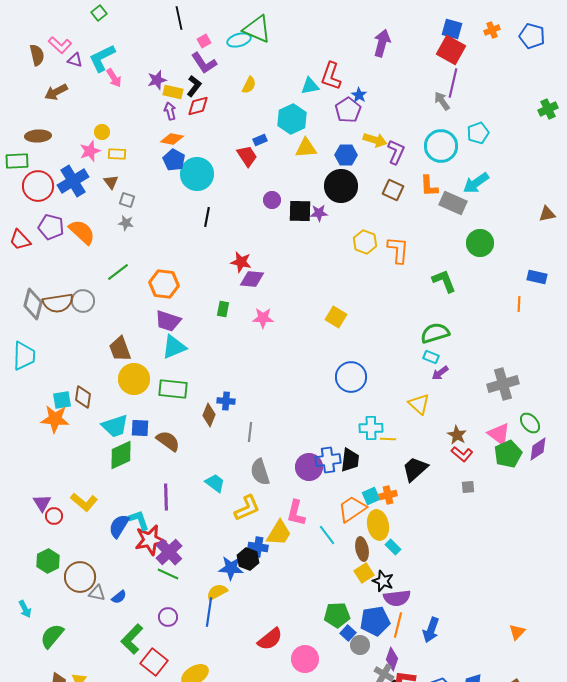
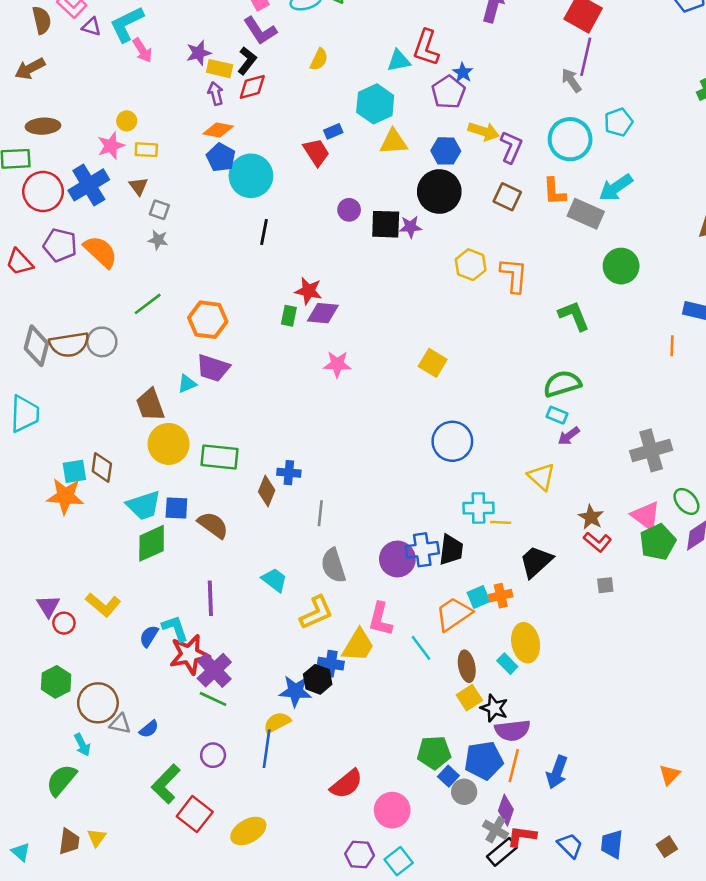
brown arrow: (56, 92) -> (30, 69), moved
green rectangle: (223, 309) -> (289, 316), moved
cyan triangle: (174, 347) -> (187, 384), moved, size x0.6
yellow ellipse: (378, 525) -> (526, 643), moved
blue semicircle: (119, 526) -> (149, 636), size x0.7
cyan arrow: (25, 609) -> (82, 745), moved

